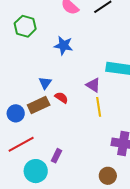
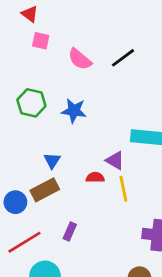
green hexagon: (25, 26) -> (31, 103), moved
red semicircle: (61, 98) -> (95, 177), moved, turned -32
purple rectangle: (56, 156) -> (70, 232), moved

